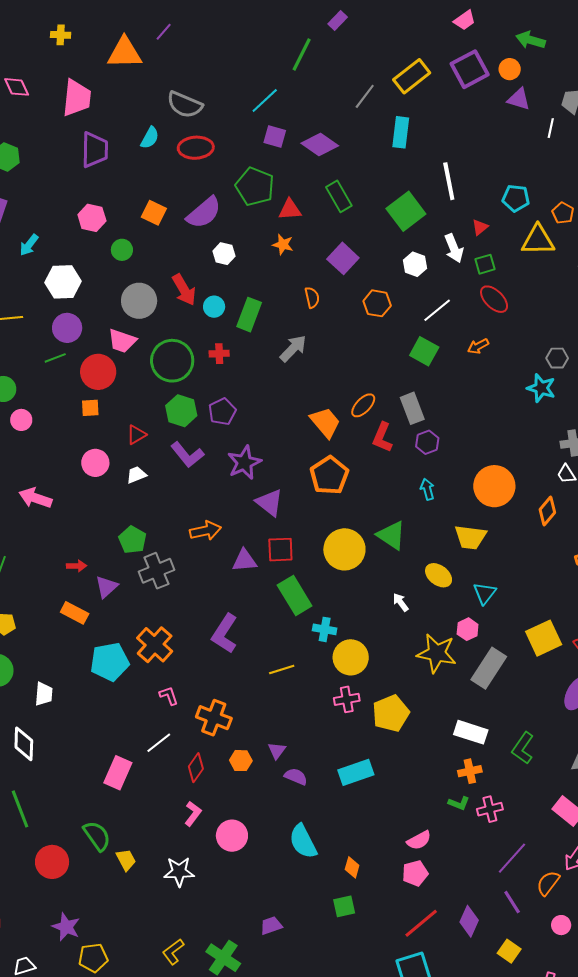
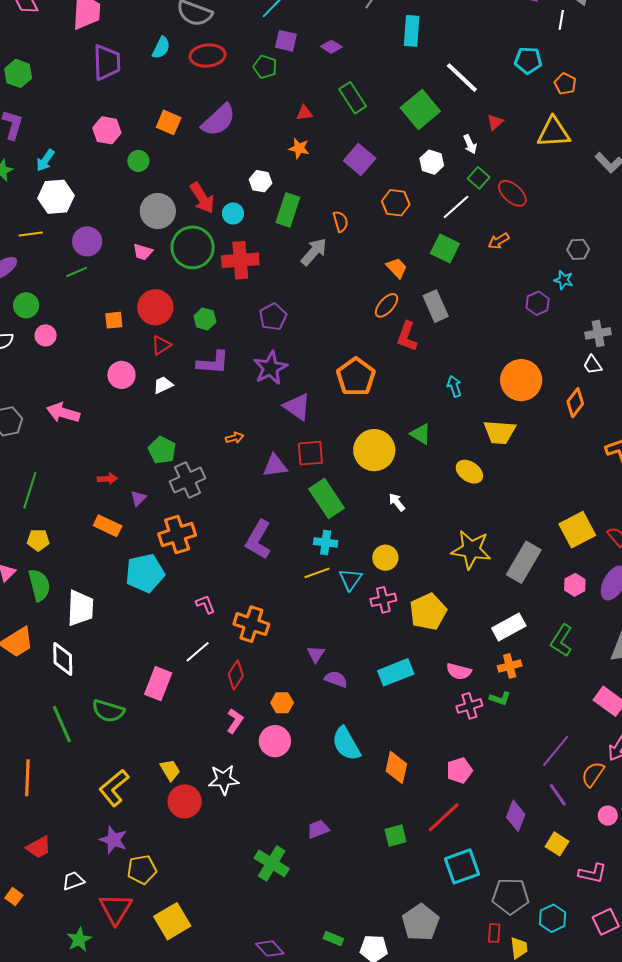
purple diamond: (320, 144) -> (331, 47), size x0.6
white line: (449, 181) -> (462, 78), turned -33
green pentagon: (255, 187) -> (265, 67), moved, size x0.6
cyan pentagon: (516, 198) -> (528, 60), moved
red triangle: (290, 209) -> (304, 113), size x0.7
orange pentagon: (563, 213) -> (565, 84), moved
white arrow: (454, 248) -> (470, 144), size x0.7
white hexagon: (224, 254) -> (261, 181), moved
green square: (485, 264) -> (479, 178), moved, turned -30
white hexagon: (63, 282) -> (56, 197), moved
orange semicircle: (312, 297) -> (340, 221), moved
green rectangle: (249, 315) -> (288, 210), moved
pink trapezoid: (122, 341) -> (143, 252), size x0.7
red cross: (219, 354) -> (240, 260), size x1.8
green circle: (172, 361) -> (193, 247), moved
red circle: (98, 372) -> (155, 307), moved
cyan star: (541, 388) -> (564, 280), size x0.7
green hexagon: (181, 411) -> (205, 319), size x0.7
purple pentagon: (222, 412) -> (273, 317), moved
orange trapezoid: (325, 422) -> (397, 268), moved, size x0.7
purple hexagon: (427, 442) -> (538, 303), moved
purple L-shape: (187, 455) -> (213, 363), turned -44
orange arrow: (205, 531) -> (235, 438), size x0.6
green triangle: (391, 535) -> (421, 434), size x0.7
purple triangle: (107, 587) -> (138, 498), size x0.7
cyan triangle: (485, 593) -> (350, 579), moved
white arrow: (401, 602) -> (397, 502), moved
cyan cross: (325, 629) -> (326, 543), moved
pink hexagon: (468, 629) -> (575, 585), moved
orange cross: (155, 645) -> (177, 534), moved, turned 33
yellow circle: (351, 657) -> (385, 558), size x0.7
white trapezoid: (44, 694) -> (80, 608), size x1.5
white rectangle: (471, 732) -> (509, 627), turned -44
orange hexagon: (241, 761) -> (282, 703), moved
pink cross: (490, 809) -> (469, 706), moved
green semicircle: (97, 836) -> (108, 711), moved, turned 144
pink semicircle: (419, 840) -> (459, 671), moved, turned 45
red circle: (52, 862) -> (185, 801), moved
orange diamond: (352, 867) -> (396, 767), size x1.5
green square: (344, 906) -> (395, 836), moved
red line: (421, 923) -> (444, 817), moved
yellow L-shape: (173, 952) -> (114, 788), moved, size x1.4

